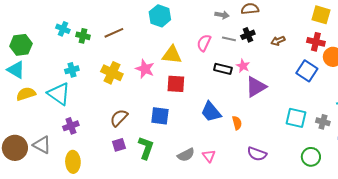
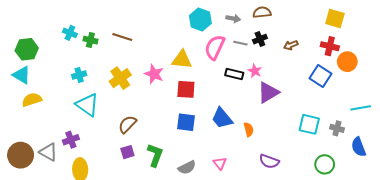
cyan hexagon: (160, 16) -> (200, 20), moved
brown line: (114, 33) -> (122, 37), turned 42
pink semicircle: (204, 43) -> (215, 47), size x1.4
yellow cross: (112, 73) -> (120, 78), turned 30
cyan triangle: (59, 94) -> (87, 105), moved
blue square: (160, 116) -> (186, 122), moved
purple cross: (71, 126) -> (71, 140), moved
gray semicircle: (186, 155) -> (187, 167), moved

